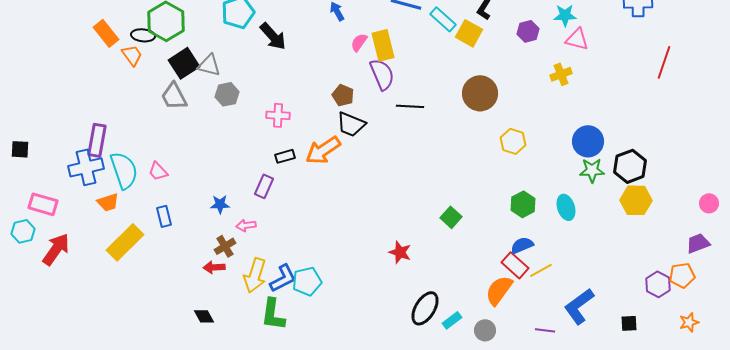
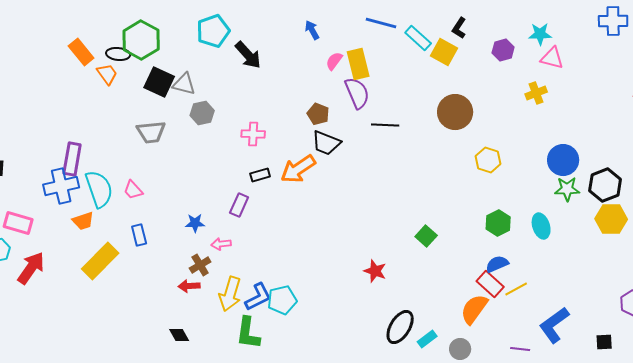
black square: (184, 63) -> (159, 82), turned -32
gray trapezoid: (174, 96) -> (151, 132), moved, turned -68

